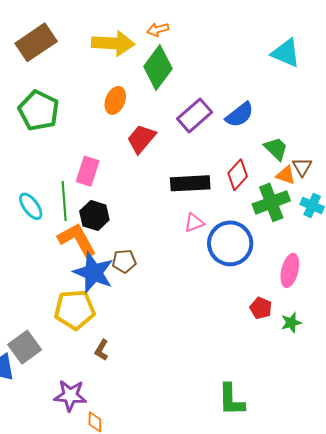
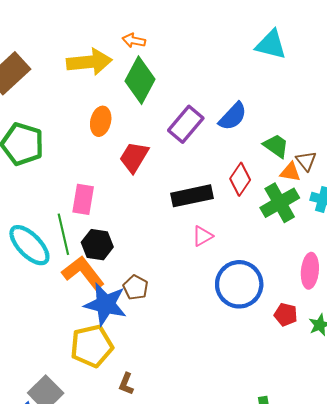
orange arrow: (158, 29) -> (134, 40), turned 35
cyan ellipse: (31, 206) -> (29, 245), size x1.5
blue circle: (230, 243) -> (239, 284), moved
brown pentagon: (124, 261) -> (136, 287), turned -30

